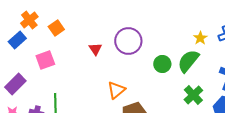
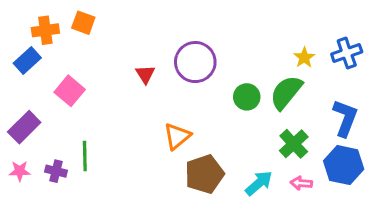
orange cross: (29, 20) -> (45, 30), turned 30
orange square: (56, 28) -> (83, 23), moved, turned -35
pink square: (45, 60) -> (70, 91), turned -30

